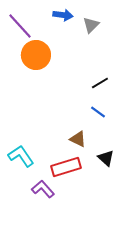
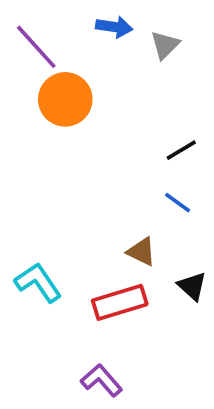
purple L-shape: (43, 189) -> (102, 380), moved

